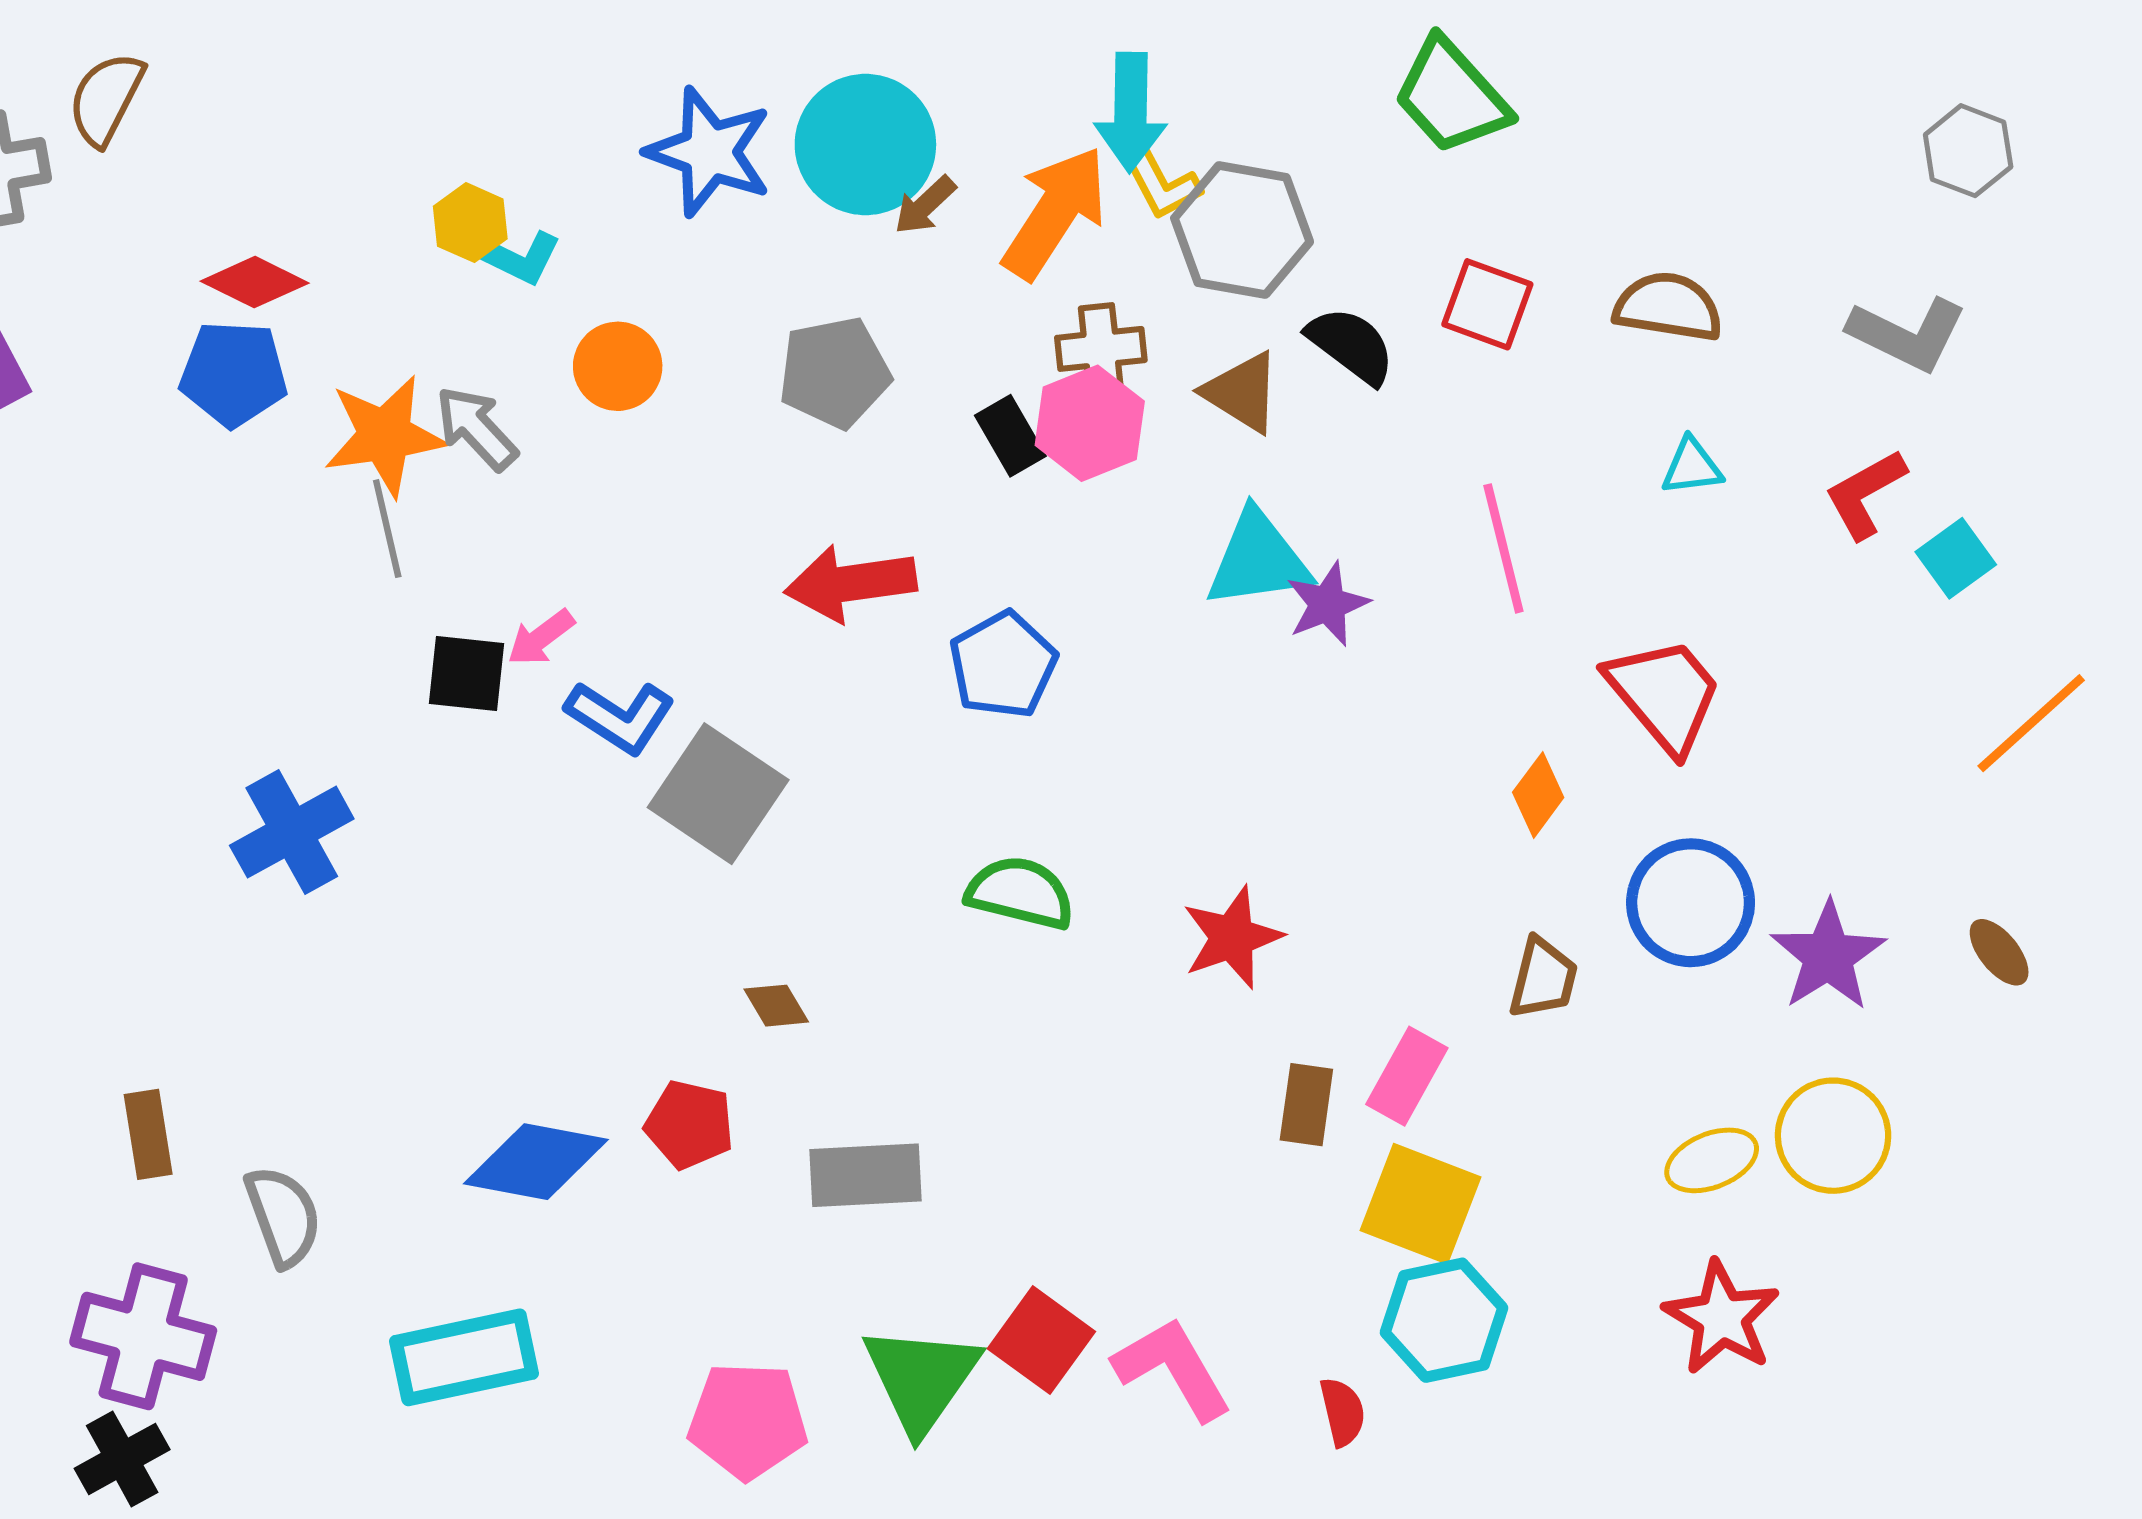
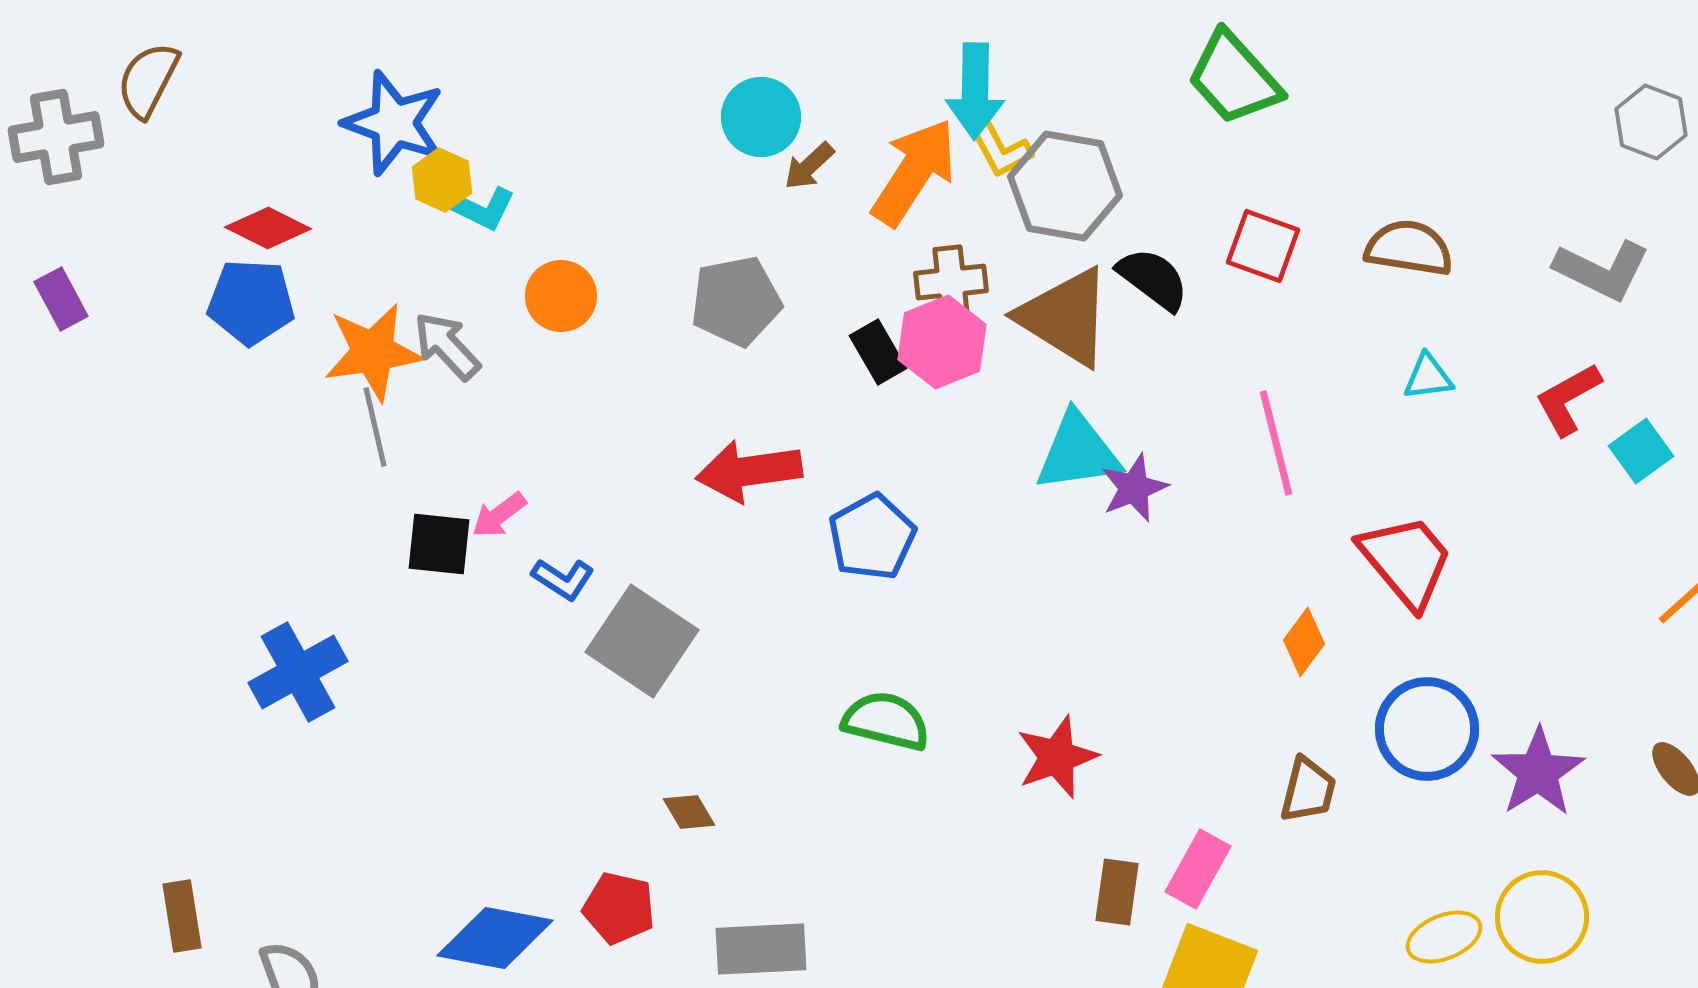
cyan circle: (865, 145) -> (761, 117), size x0.7
blue star: (709, 152) -> (394, 123), moved
brown triangle: (1242, 392) -> (1065, 317), size x1.5
blue L-shape: (620, 717) -> (563, 579), size x0.7

